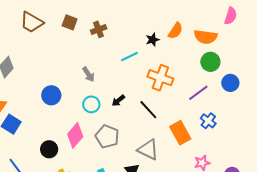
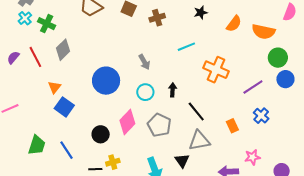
black star: (153, 40) -> (201, 13), moved
green circle: (210, 62) -> (278, 58), moved
blue circle: (51, 95) -> (106, 81), size x1.4
black arrow: (118, 101) -> (173, 90), turned 128
black line: (148, 110) -> (196, 111), moved
orange rectangle: (180, 133) -> (232, 126), size x0.6
gray triangle: (148, 150) -> (199, 141), turned -40

